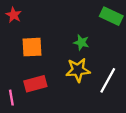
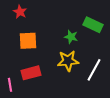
red star: (14, 15) -> (20, 12), moved
green rectangle: (111, 16) -> (93, 25), moved

